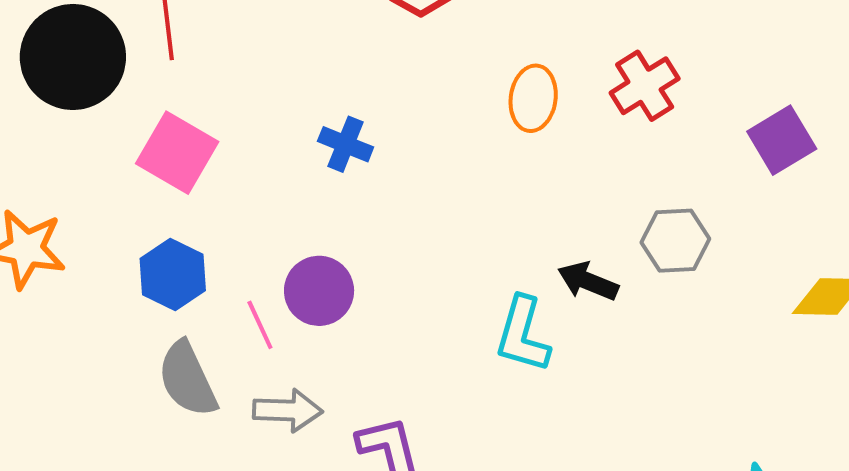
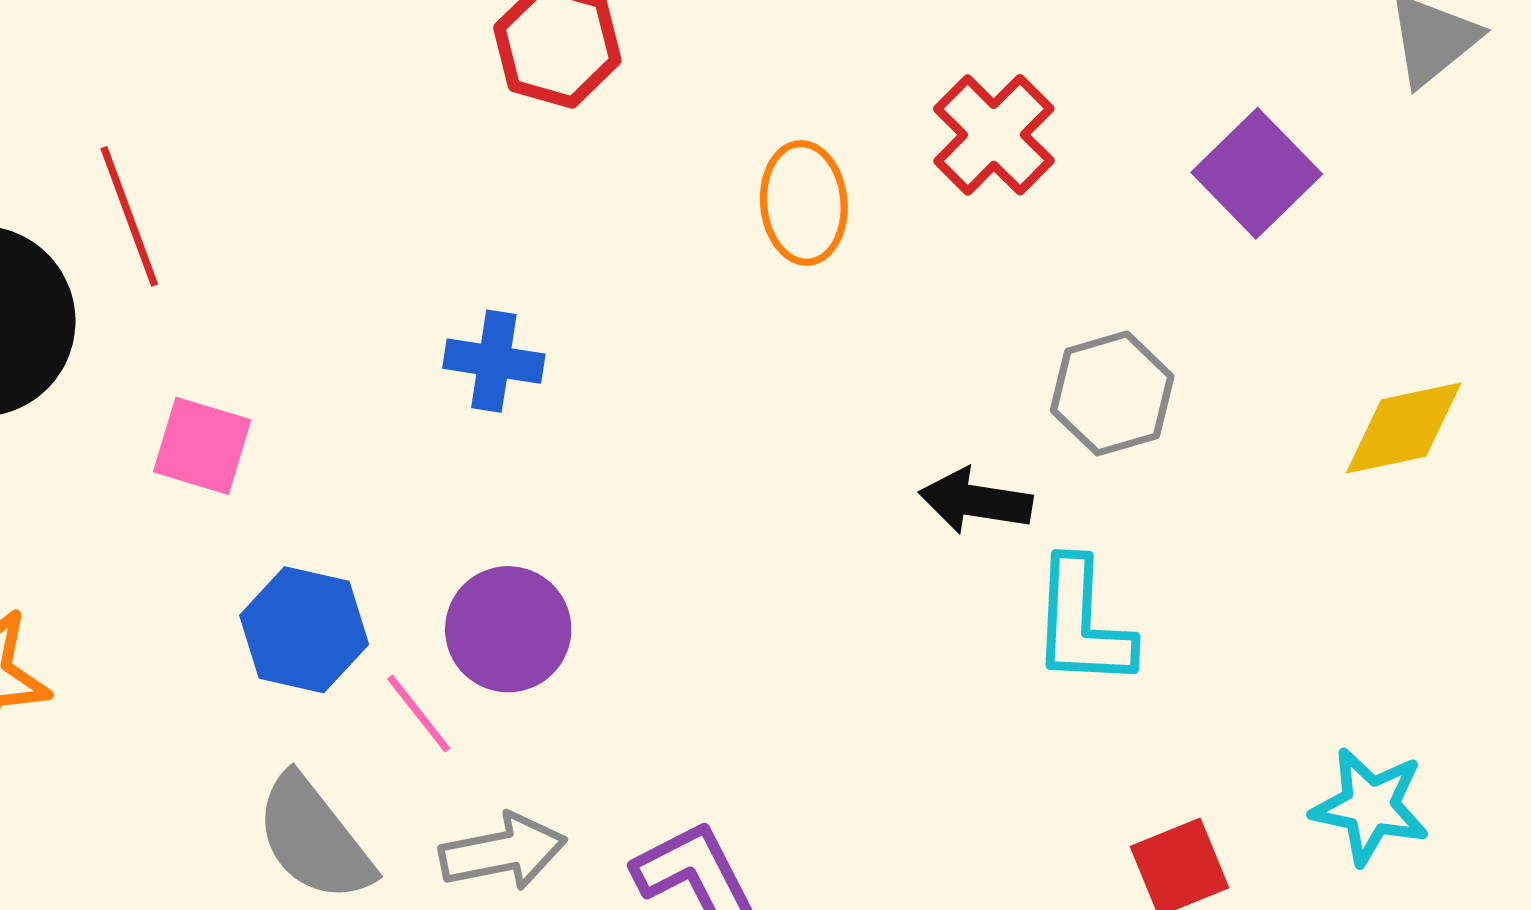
pink square: (177, 153) -> (202, 446), size x0.7
blue hexagon: (173, 275) -> (304, 630), moved
cyan L-shape: (523, 335) -> (1082, 623), moved

